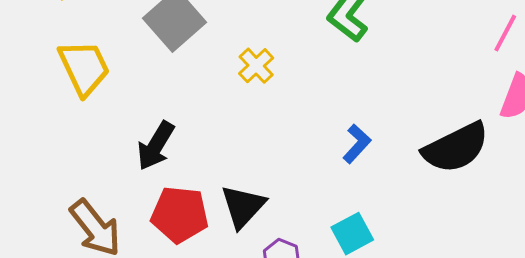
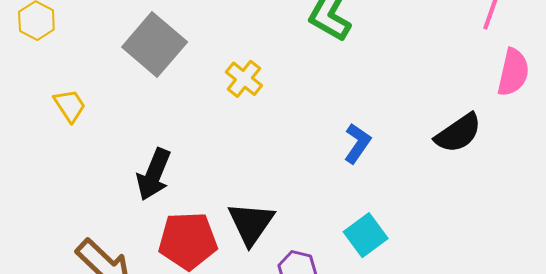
yellow trapezoid: (84, 68) -> (70, 106), size x0.6
black semicircle: (456, 148) -> (458, 133), size x0.7

